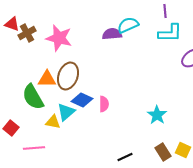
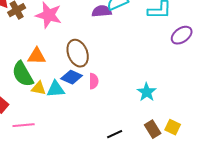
brown ellipse: (68, 76) -> (78, 53), moved, turned -40
cyan triangle: (66, 112) -> (56, 89), turned 36
yellow triangle: (53, 122) -> (39, 88), moved

